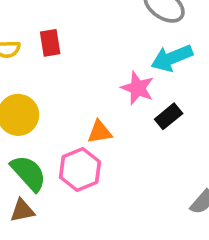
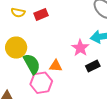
red rectangle: (50, 43) -> (41, 14), turned 64
green semicircle: (28, 173) -> (32, 64), moved

